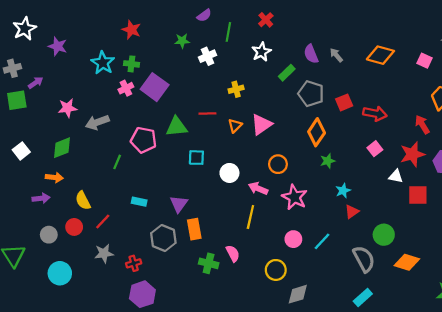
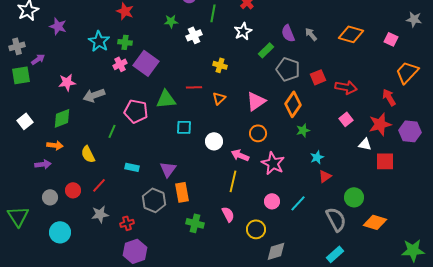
yellow cross: (236, 89) -> (220, 65), turned 32
pink triangle: (261, 124) -> (256, 101), moved
yellow semicircle: (83, 201) -> (88, 154), moved
pink semicircle: (233, 253) -> (228, 214), moved

